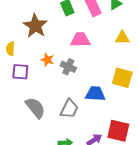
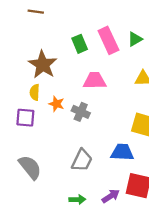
yellow semicircle: (10, 49) -> (35, 92), moved
blue trapezoid: (95, 94) -> (122, 152), moved
gray semicircle: (35, 108) -> (30, 167), moved

